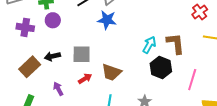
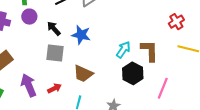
blue star: (107, 20) -> (81, 35), moved
black arrow: (52, 56) -> (54, 28), moved, turned 56
red arrow: (85, 79) -> (54, 88), moved
purple arrow: (58, 89) -> (29, 85), size x1.6

